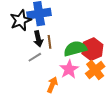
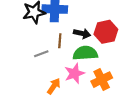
black arrow: (38, 39) -> (82, 33), moved, turned -77
red hexagon: (92, 49) -> (106, 32), moved

